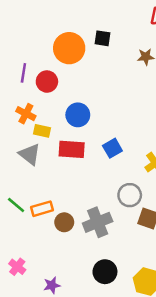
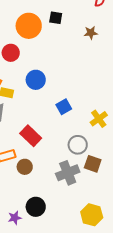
red rectangle: (72, 149) -> (31, 136), moved, turned 40
gray cross: (98, 222) -> (68, 173), moved
black circle: (105, 272) -> (36, 207), moved

